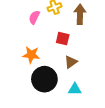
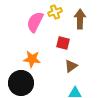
pink semicircle: (34, 17) -> (35, 22), size x1.5
black circle: (44, 79) -> (21, 83), moved

